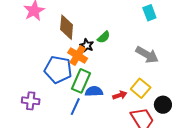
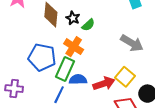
black star: (87, 45) -> (73, 18), moved
orange cross: (78, 55) -> (74, 47), moved
red arrow: (120, 95) -> (104, 84), size x1.5

